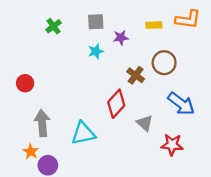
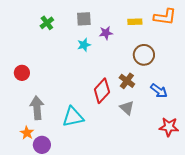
brown cross: (136, 75) -> (127, 81), moved
blue arrow: (181, 104) -> (159, 91), size x0.7
red star: (172, 145) -> (169, 127), moved

